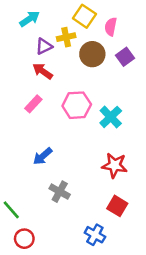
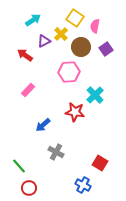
yellow cross: (66, 37) -> (61, 34), turned -32
red arrow: (43, 71) -> (25, 55), moved
pink rectangle: (33, 104) -> (28, 90), moved
pink hexagon: (77, 105) -> (69, 72), moved
red star: (115, 165) -> (75, 112), moved

